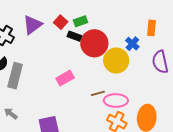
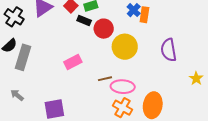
orange rectangle: (151, 28) -> (144, 15), moved
red circle: (94, 43) -> (104, 29), size x0.7
blue cross: (132, 44) -> (134, 10), moved

